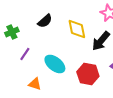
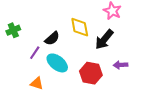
black semicircle: (45, 21) -> (52, 38), moved
purple line: (25, 54) -> (35, 53), moved

